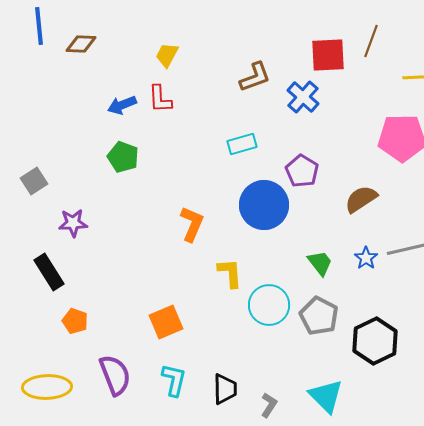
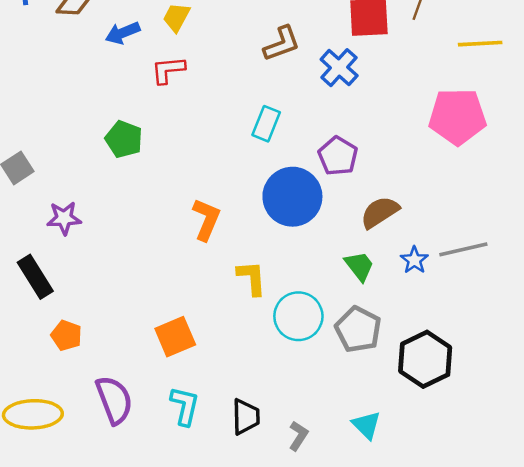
red L-shape: (160, 99) -> (168, 70), turned 88
blue arrow: (122, 105) -> (123, 33), moved
cyan rectangle: (242, 144) -> (266, 124), turned -52
brown semicircle: (361, 199) -> (380, 212), moved
cyan triangle: (326, 396) -> (367, 425), size x0.7

